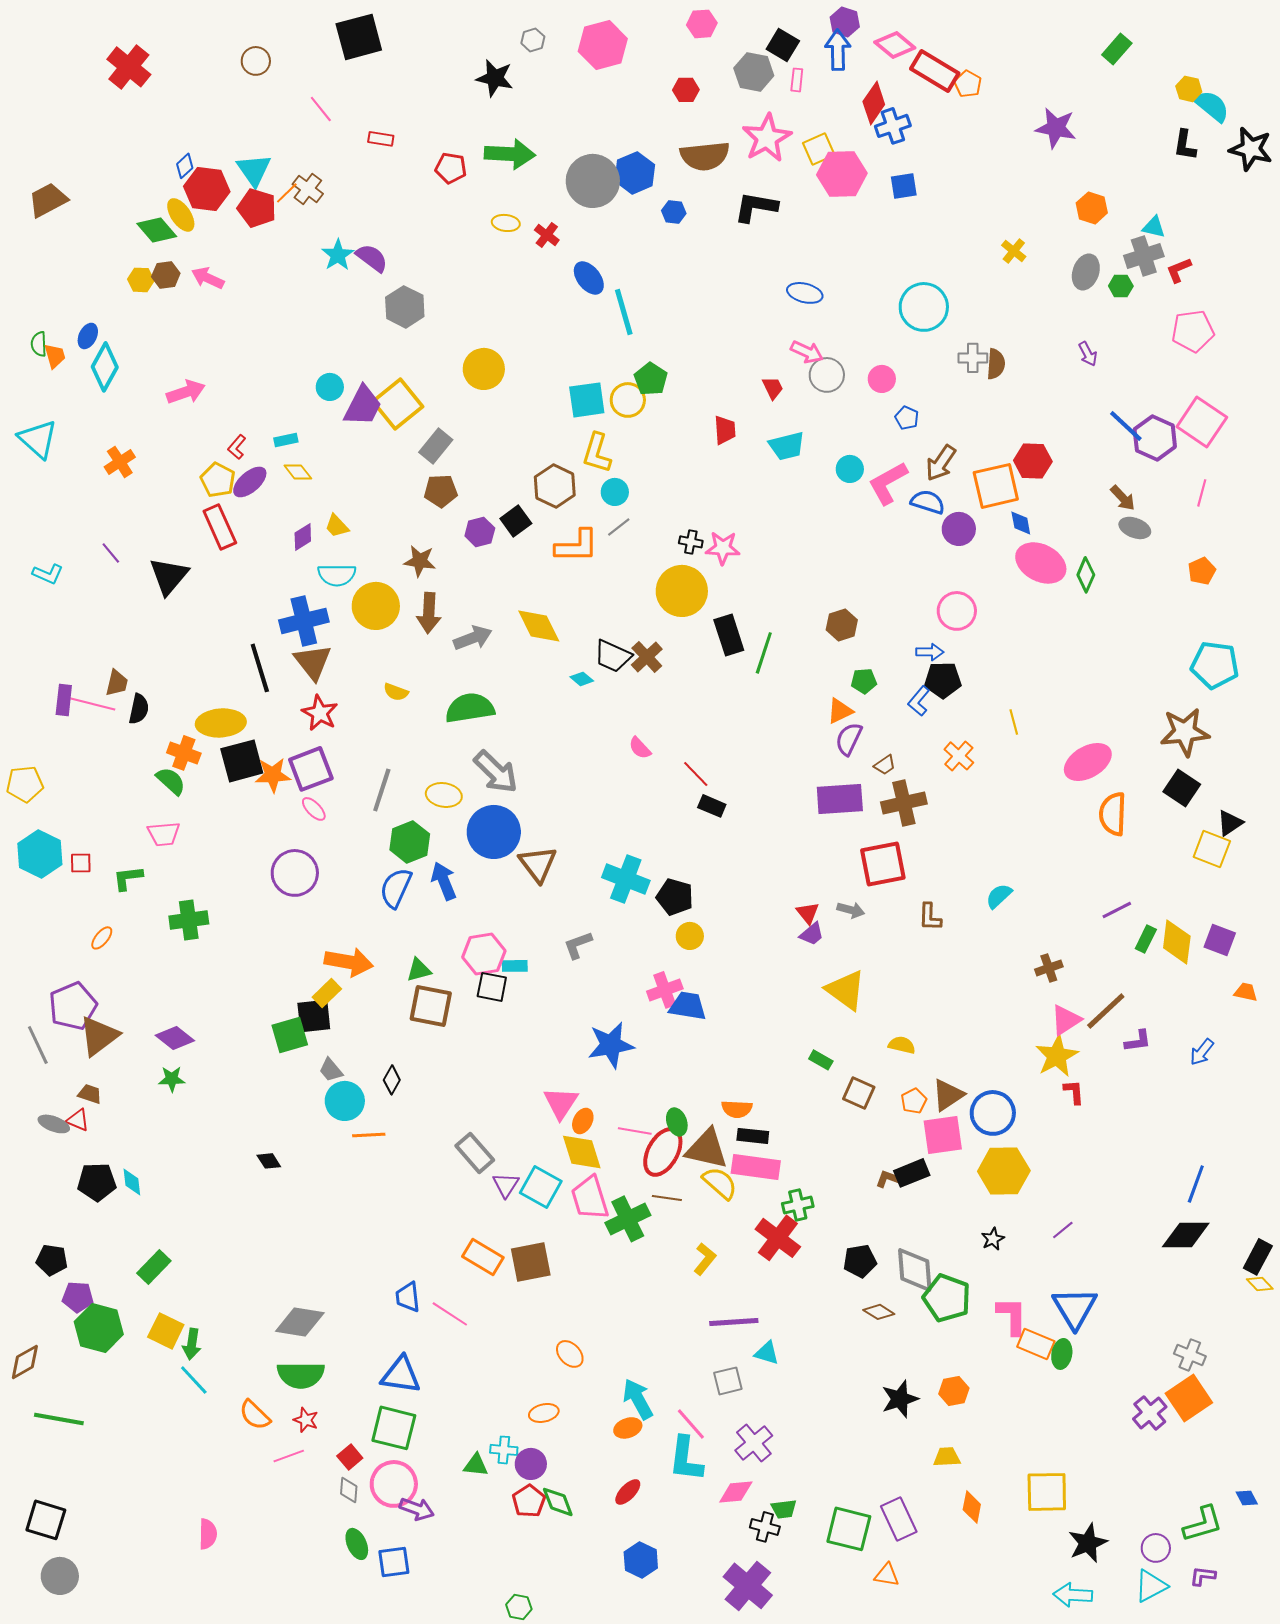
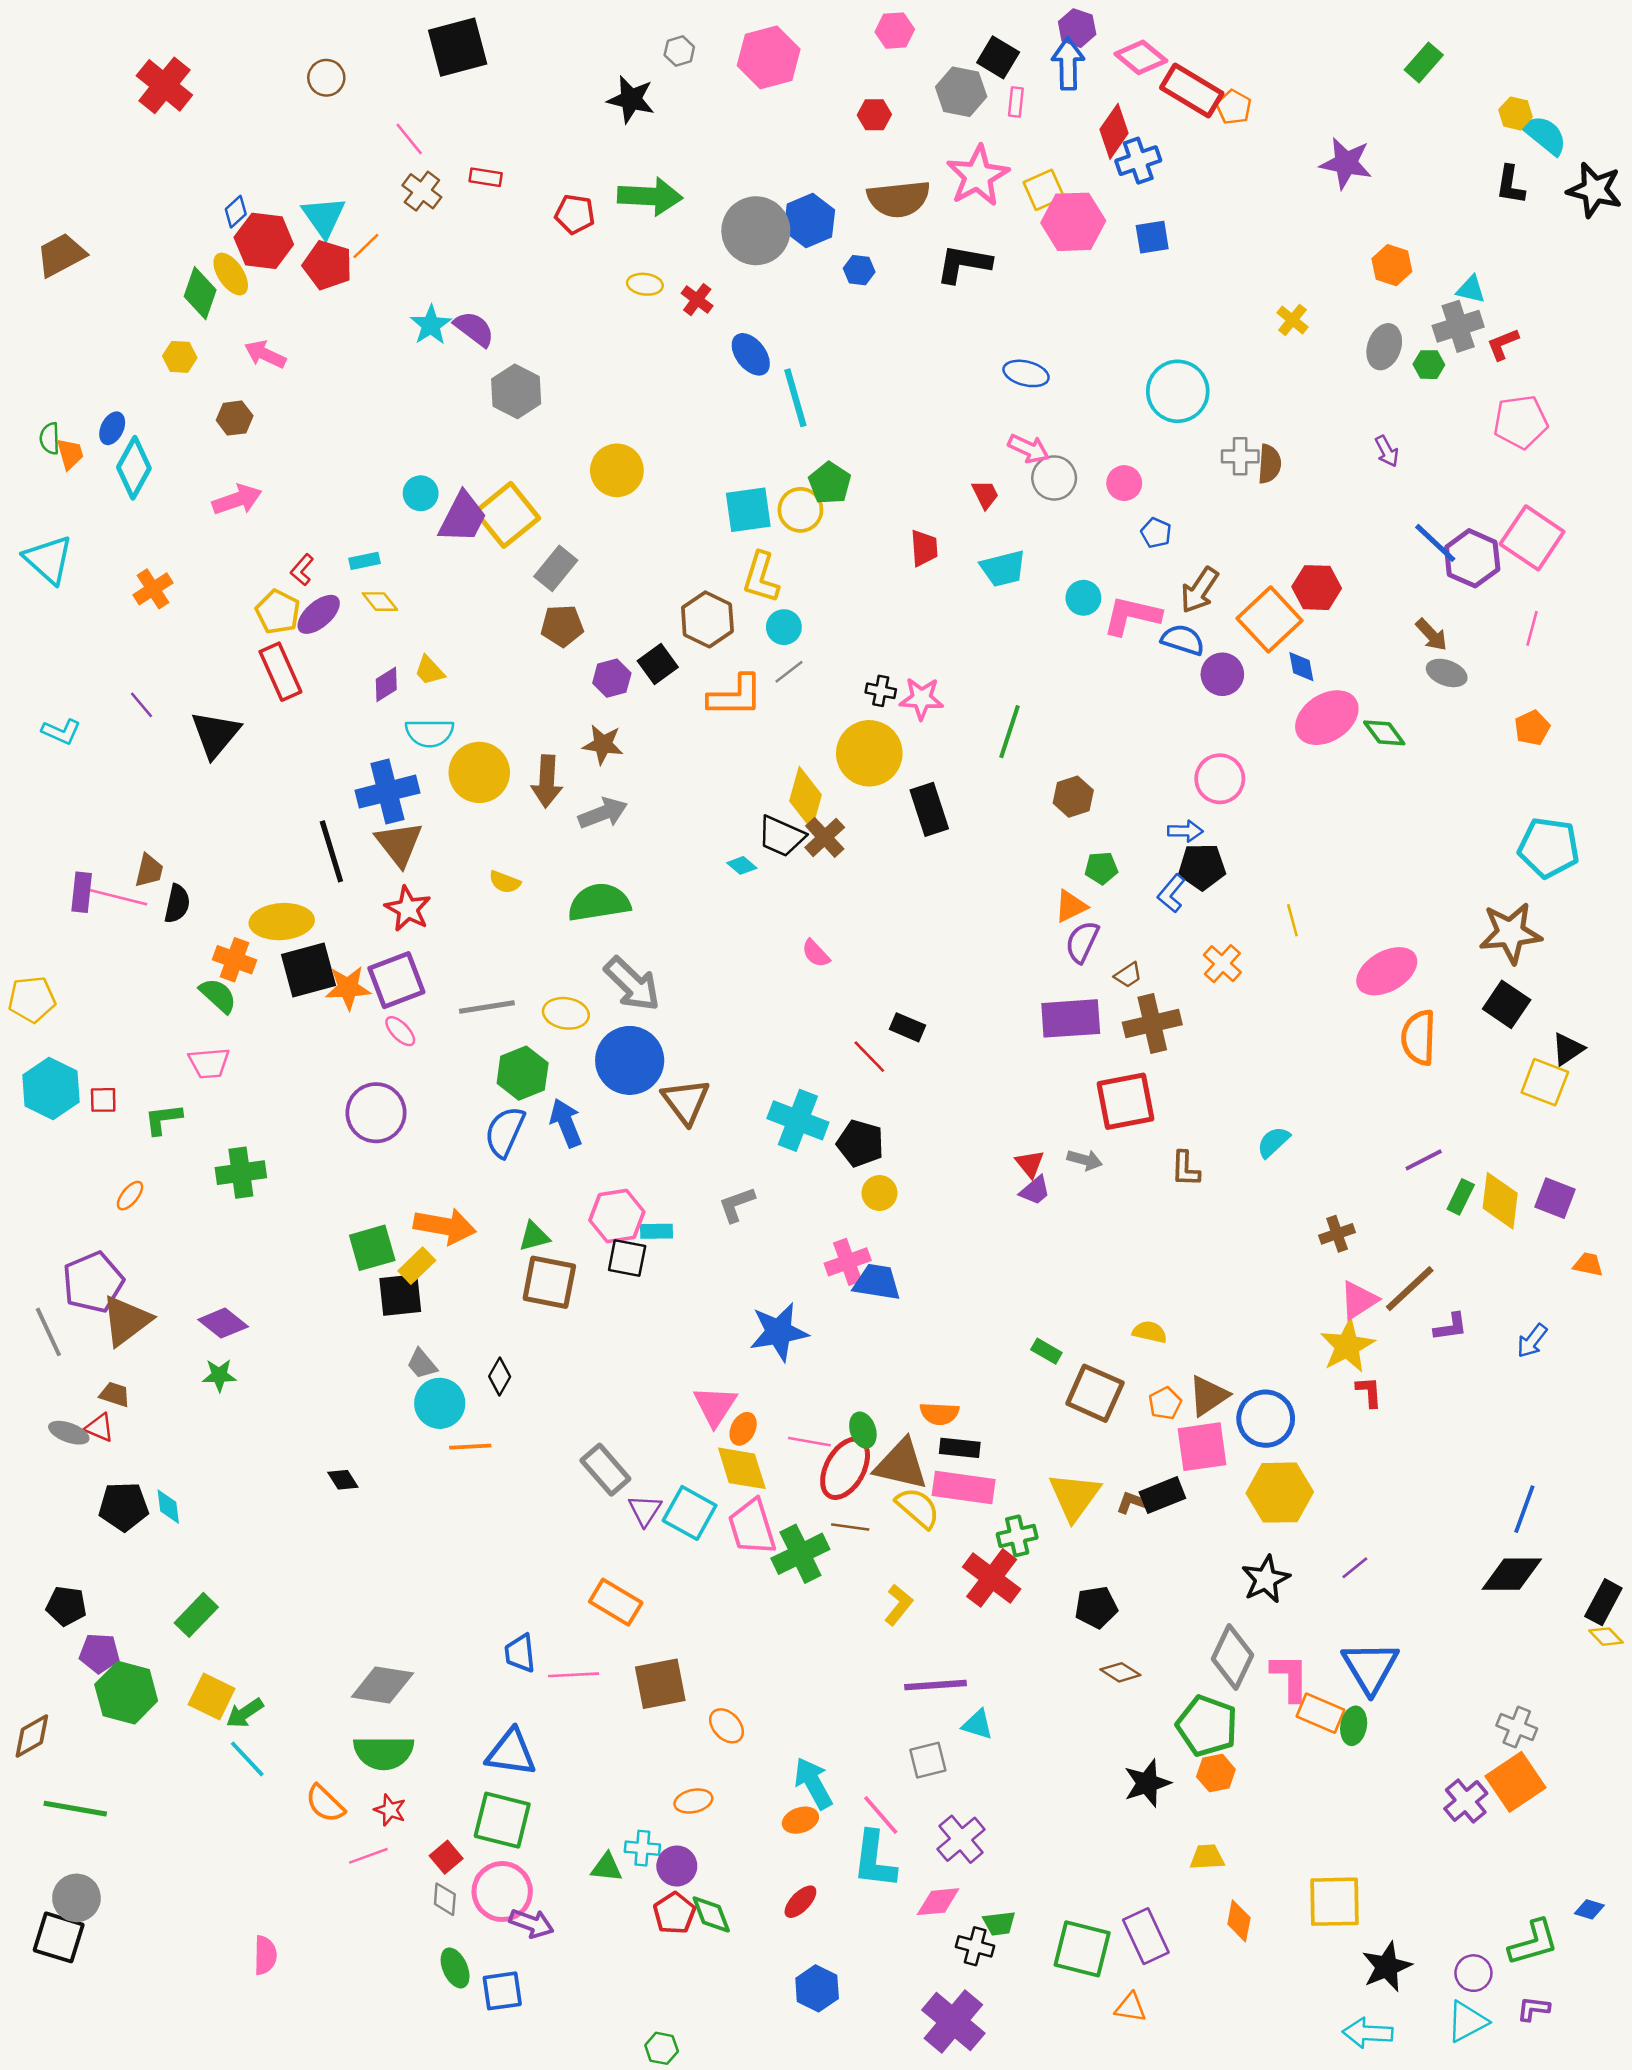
brown cross: (308, 189) -> (422, 191), moved
green diamond: (157, 230) -> (200, 293), turned 60
brown hexagon: (166, 275) -> (235, 418), moved
pink L-shape: (888, 483) -> (1132, 616), turned 42
orange square: (996, 486) -> (1270, 619), turned -30
brown star: (420, 561) -> (603, 744), moved
pink ellipse: (1041, 563) -> (1327, 718), turned -60
green diamond: (1086, 575) -> (1384, 733), turned -60
yellow diamond: (539, 626) -> (806, 798), moved, turned 42
green line: (764, 653) -> (1009, 732), moved
red line: (696, 774) -> (869, 1057), moved
gray line: (382, 790) -> (487, 1007), turned 63
yellow triangle: (846, 990) -> (1074, 1496), moved, turned 30
green square: (290, 1035) -> (372, 1248), moved
brown square: (859, 1093) -> (1095, 1393), size x1.4
black star: (993, 1239) -> (1266, 1579), size x1.6
brown square: (531, 1262) -> (660, 1684), moved
gray diamond: (915, 1270) -> (1233, 1657), moved, turned 30
green pentagon: (947, 1298) -> (1207, 1726), moved
pink line: (450, 1314) -> (574, 1675), turned -36
green arrow: (192, 1344) -> (245, 1713), turned 48
blue diamond: (1247, 1498) -> (1589, 1909), turned -45
gray circle: (60, 1576) -> (76, 1898), moved

